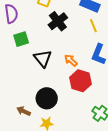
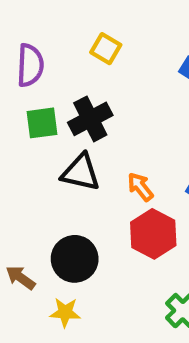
black cross: (58, 21) -> (90, 119), moved
black triangle: (43, 58) -> (81, 172), turned -48

